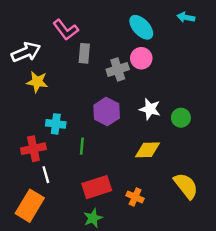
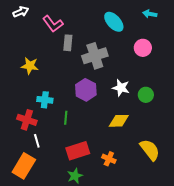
white arrow: (26, 52) -> (21, 12), moved, size x0.7
pink circle: (141, 58) -> (143, 48), moved
gray cross: (118, 69) -> (95, 56), size x1.4
red cross: (33, 149) -> (27, 120), turned 30

